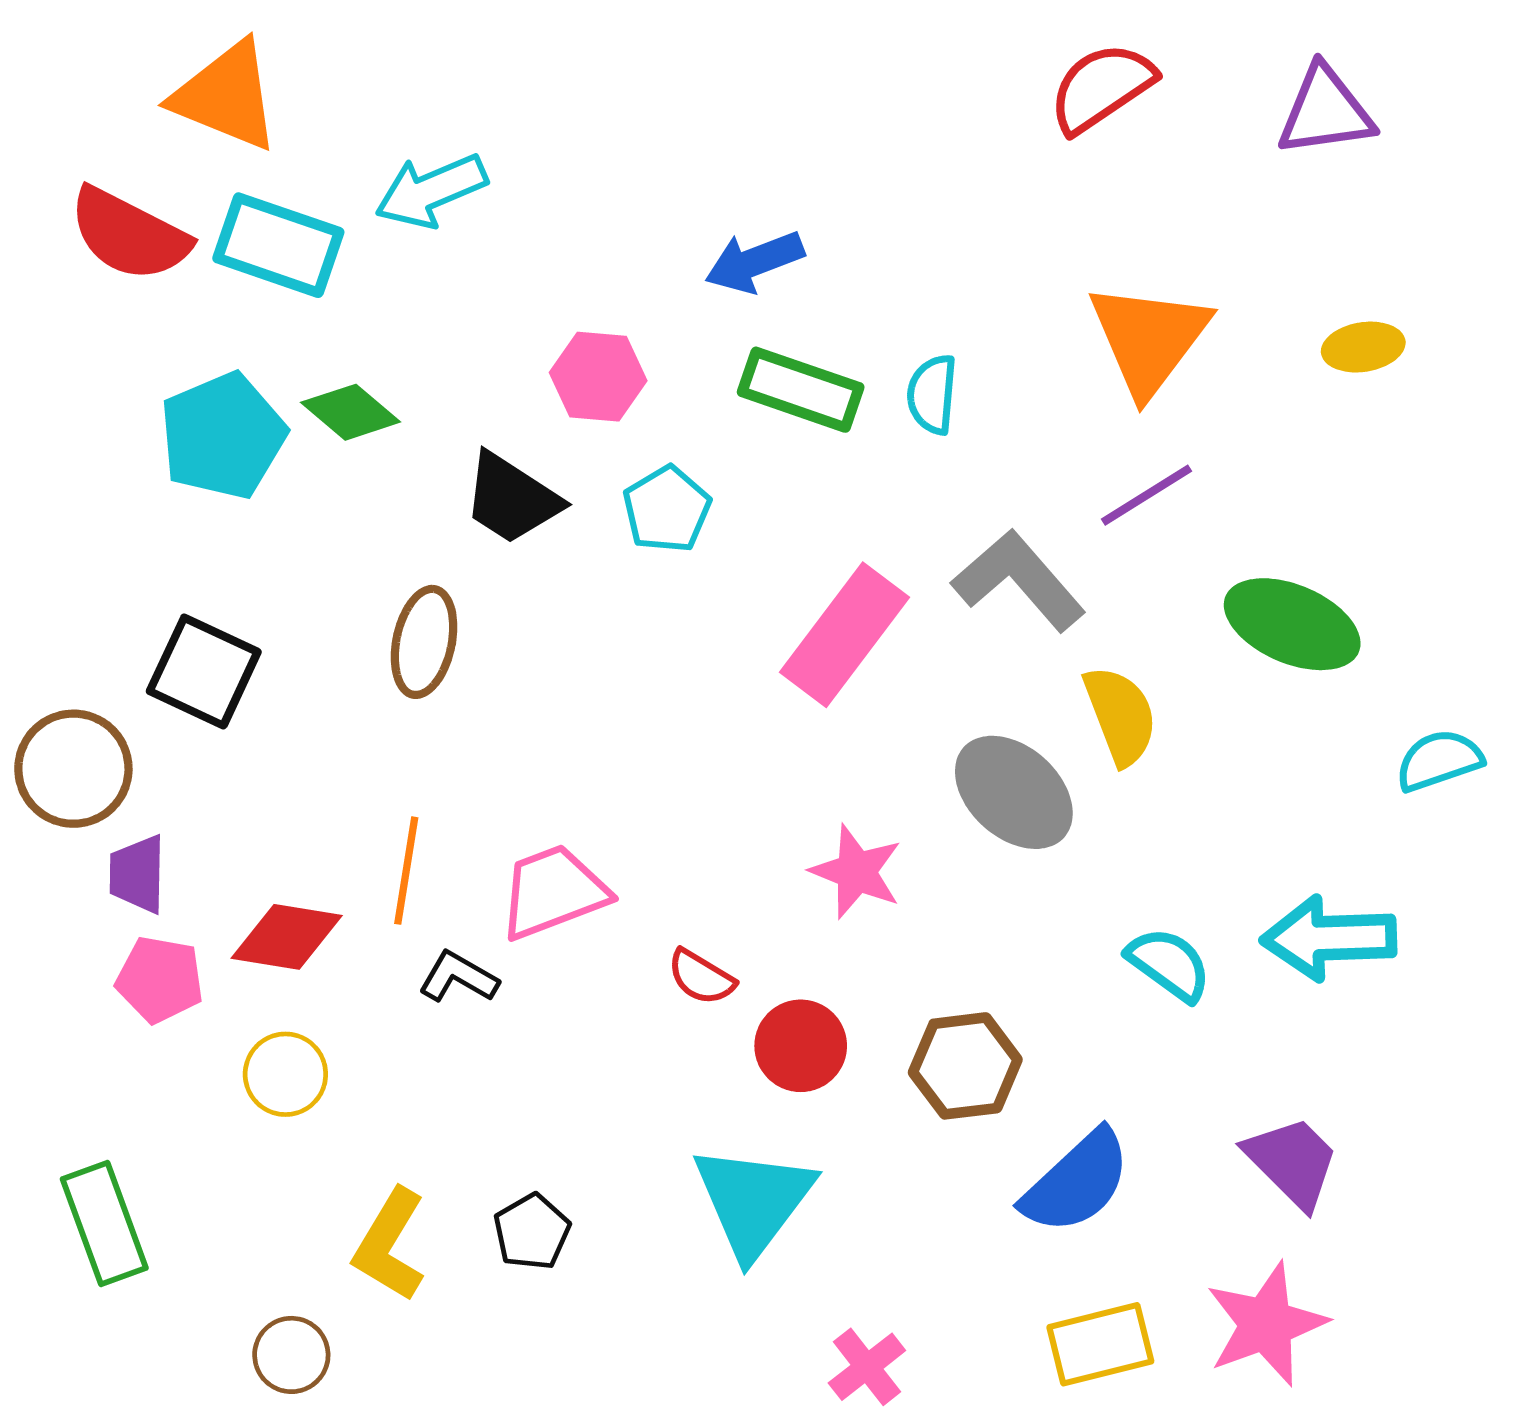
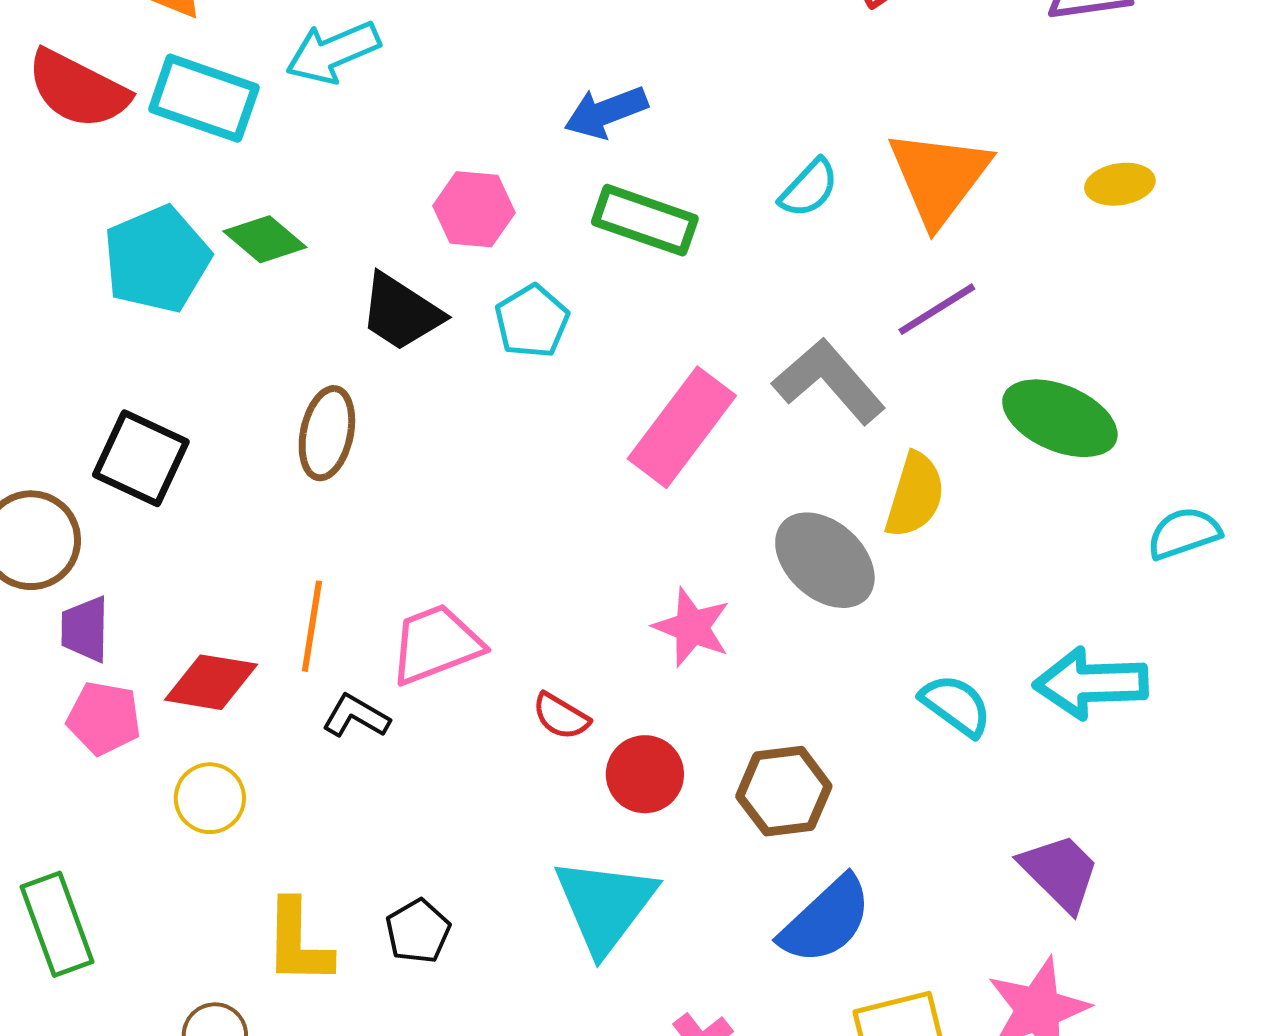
cyan semicircle: (932, 394) -> (809, 188), moved, turned -142
yellow semicircle: (1120, 715) -> (915, 495), turned 38
blue semicircle: (1077, 1182) -> (826, 920), moved
yellow L-shape: (390, 1245) -> (298, 942), turned -30

